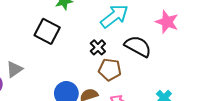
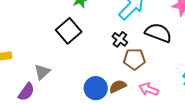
black square: (47, 31) -> (69, 31), turned 30

